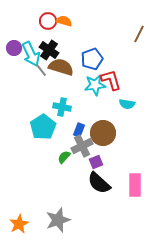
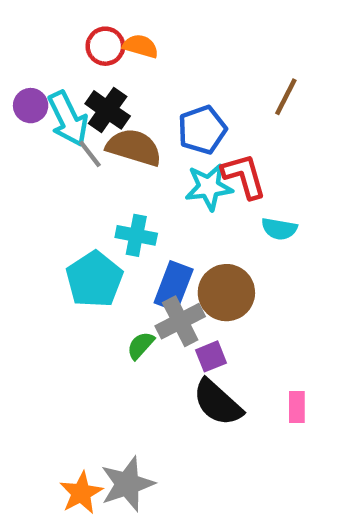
brown line: (139, 34) -> (286, 97), moved
blue rectangle: (79, 130) -> (174, 286), size x1.5
pink rectangle: (135, 185) -> (297, 407), size x0.6
orange star: (19, 224) -> (81, 493), moved

